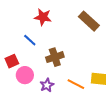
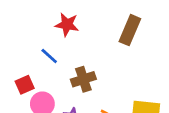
brown rectangle: (89, 21) -> (130, 30), turned 70

